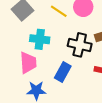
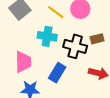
cyan cross: (40, 39) -> (47, 36), moved

